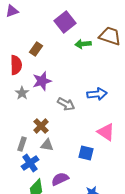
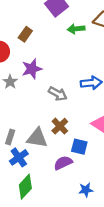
brown cross: (41, 126) -> (60, 126), moved
gray triangle: (47, 145) -> (37, 138), size x1.5
purple semicircle: (60, 179) -> (63, 163), moved

